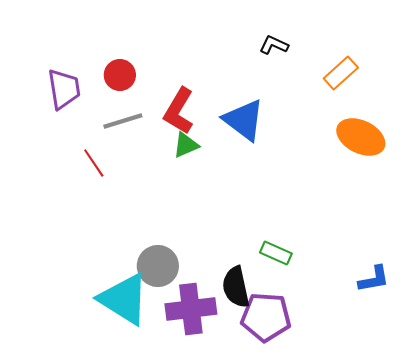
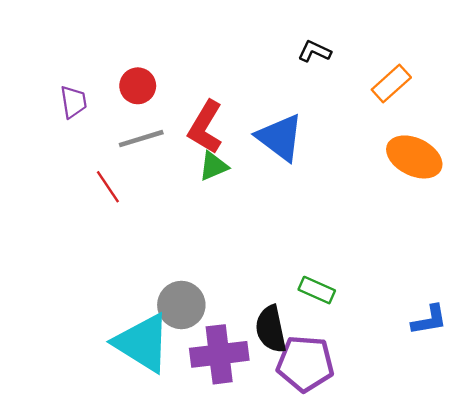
purple trapezoid: (64, 89) -> (73, 102), size x0.7

